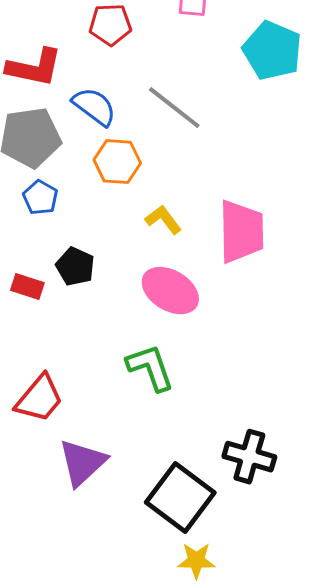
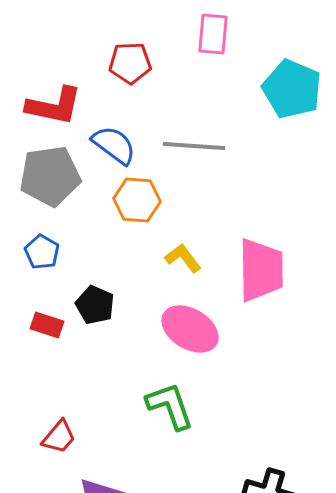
gray line: (174, 108) -> (194, 146), turned -34
blue pentagon: (40, 198) -> (42, 252), moved
red trapezoid: (39, 399) -> (59, 437), size x0.7

